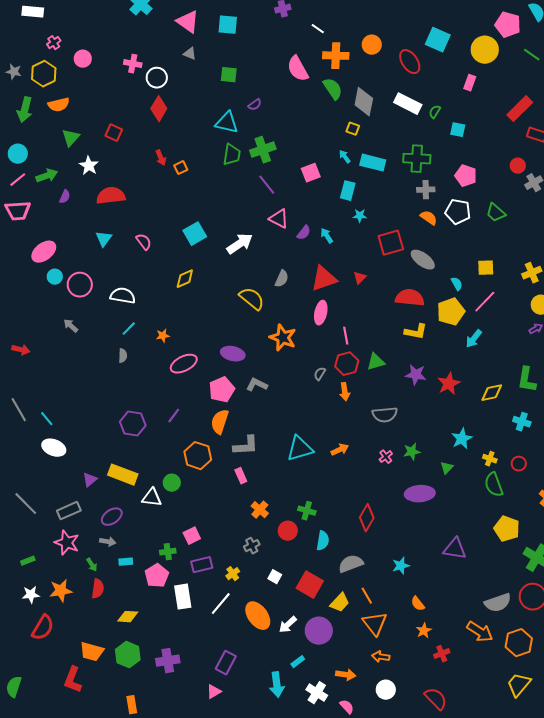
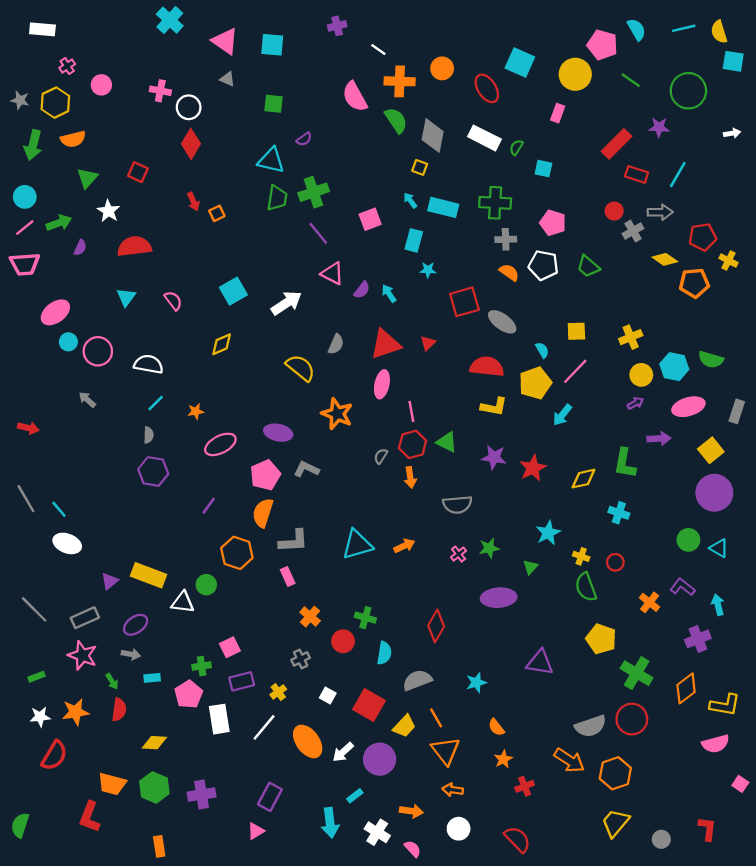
green triangle: (376, 362) -> (447, 442), turned 42
purple hexagon: (133, 424) -> (153, 472), moved

